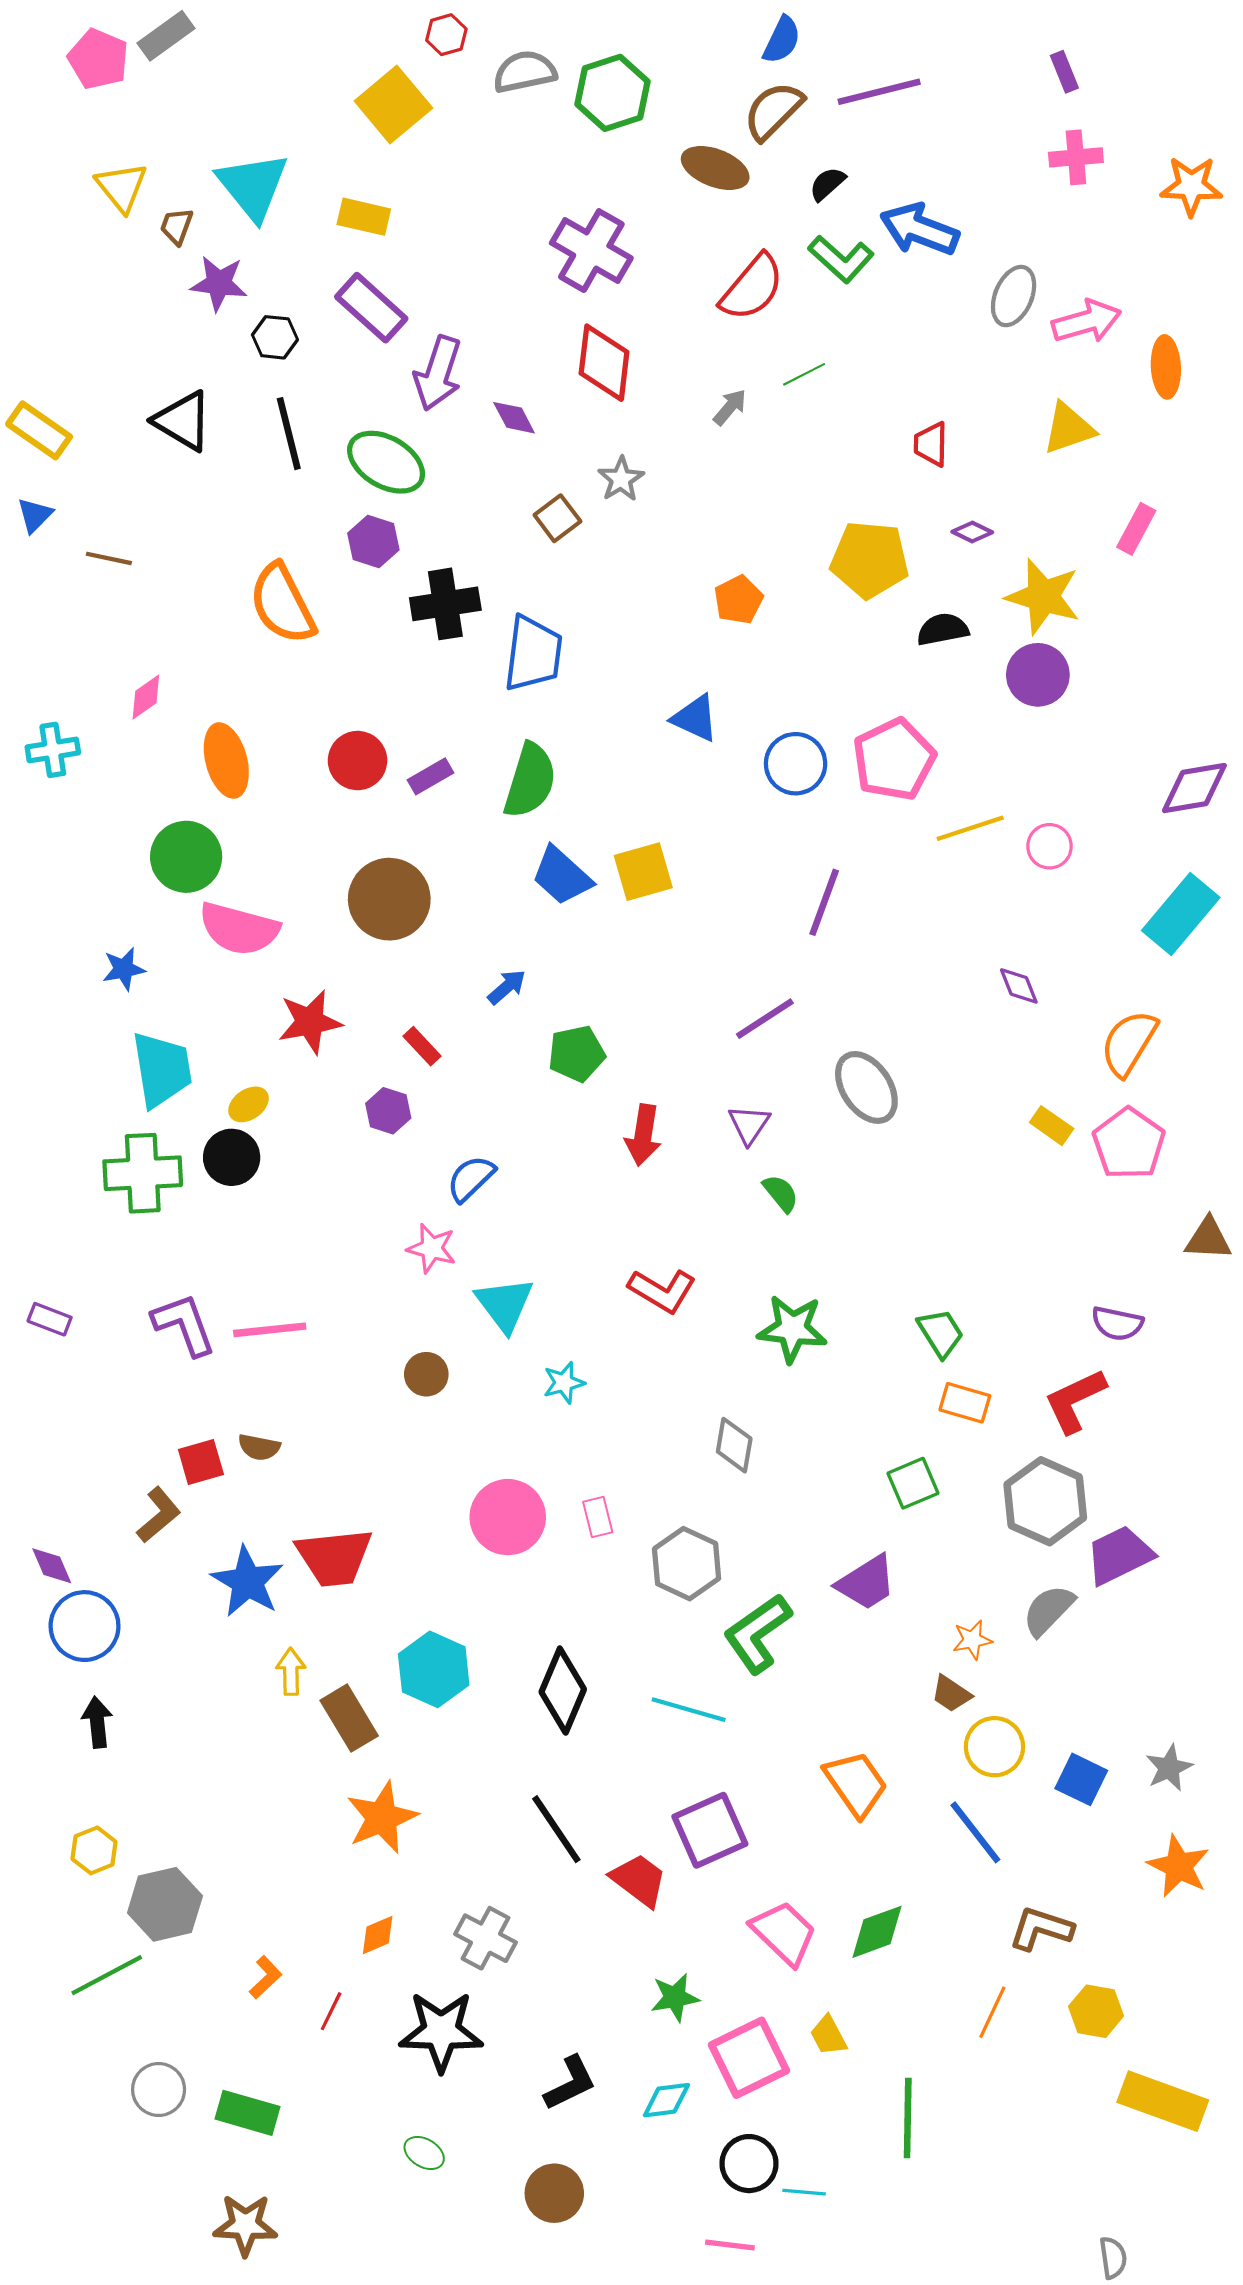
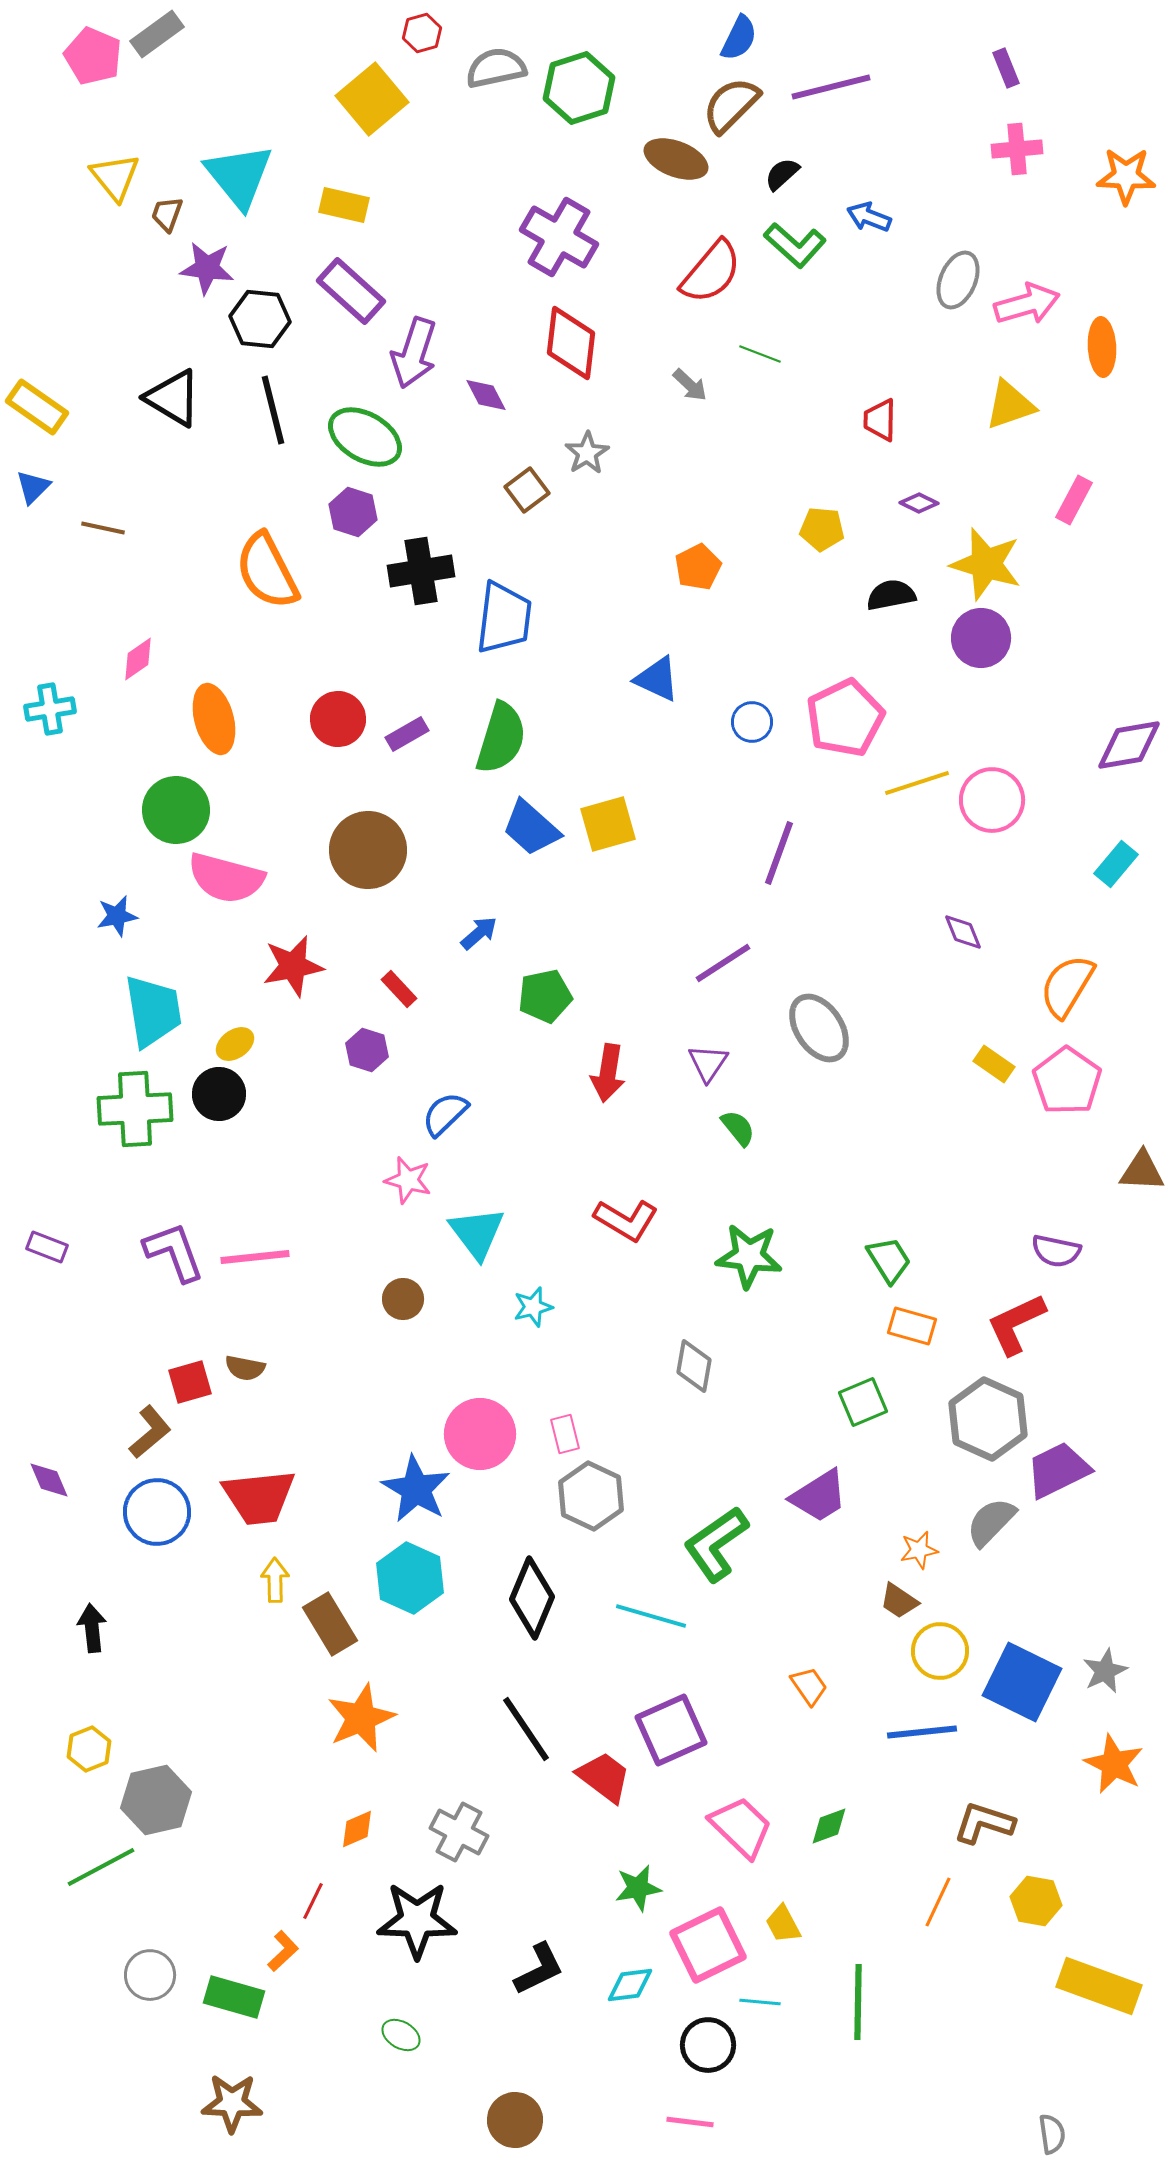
blue arrow: (919, 229) -> (869, 217), size x0.6
black hexagon: (275, 337) -> (260, 319), size x1.4
green line: (804, 374) -> (760, 354), turned 48
gray arrow: (730, 407) -> (690, 385), turned 93
yellow pentagon: (870, 559) -> (822, 529), size x0.6
blue circle: (796, 764) -> (752, 722), size x0.7
pink circle: (1050, 846) -> (992, 800), size x1.5
cyan rectangle: (1181, 914) -> (1116, 864), size x0.6
red trapezoid: (334, 1557) -> (259, 1497), moved
gray hexagon: (687, 1564) -> (591, 1496), moved
blue star: (247, 1582) -> (416, 1489), moved
blue circle: (85, 1626) -> (157, 1512), moved
blue square: (1081, 1779) -> (1022, 1682), size x1.6
orange trapezoid: (856, 1784) -> (809, 1686), size x0.6
blue line: (975, 1832) -> (922, 1732), turned -58
green diamond: (877, 1932) -> (829, 1826), size x0.7
orange L-shape: (265, 1977) -> (283, 1951), moved
cyan line: (804, 2192) -> (760, 2002), moved
brown circle: (554, 2193) -> (515, 2120), moved

